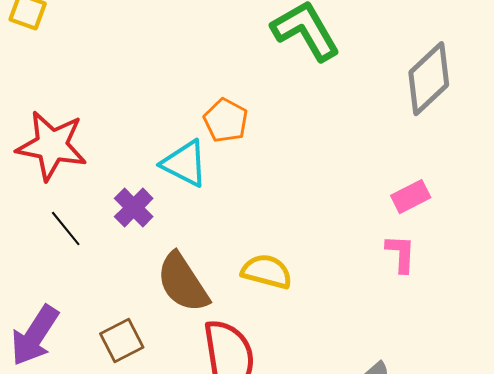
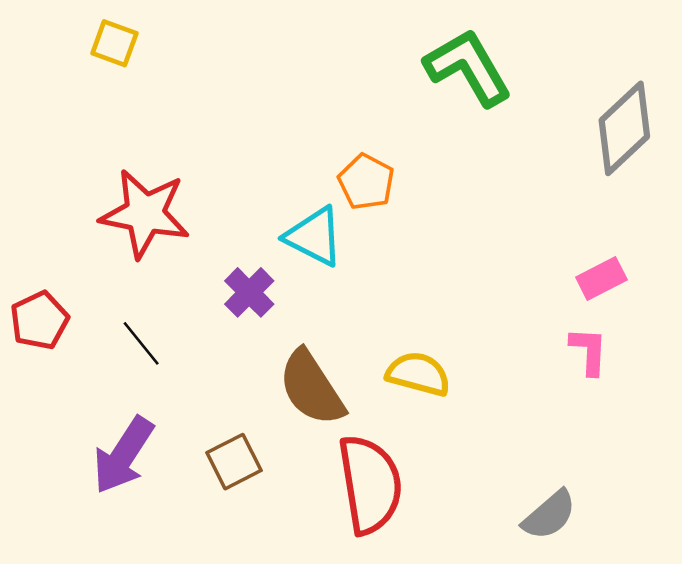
black line: (66, 229) -> (141, 343), moved

